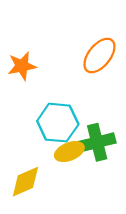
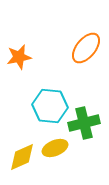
yellow ellipse: (69, 152) -> (55, 148), moved

